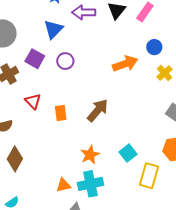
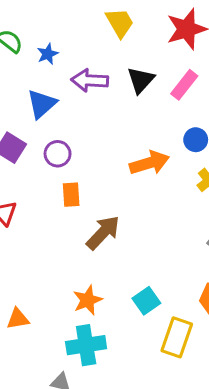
orange rectangle: (61, 113) -> (71, 195), moved
orange triangle: (63, 185) -> (18, 319), moved

